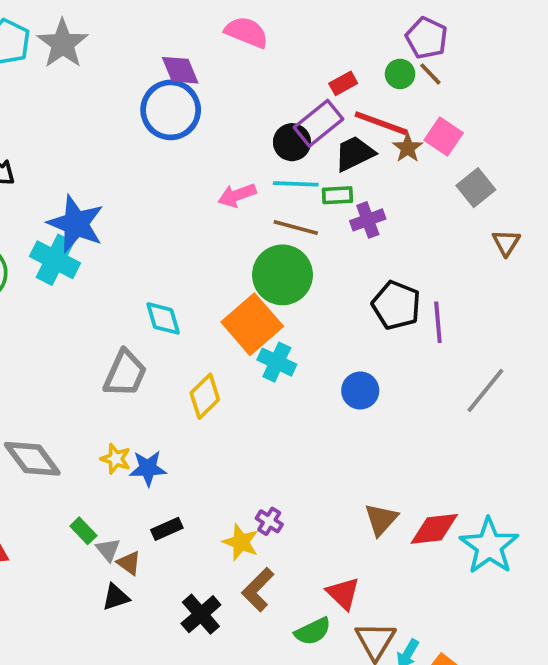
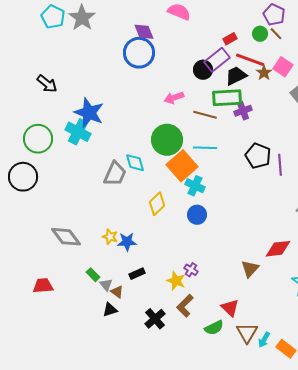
cyan line: (296, 184) -> (205, 148), moved
green rectangle: (337, 195) -> (227, 98), size x1.8
green circle: (282, 275) -> (167, 140), moved
gray trapezoid: (125, 373) -> (115, 174), moved
blue circle: (360, 391) -> (197, 215), moved
red diamond: (434, 529) -> (278, 249), moved

